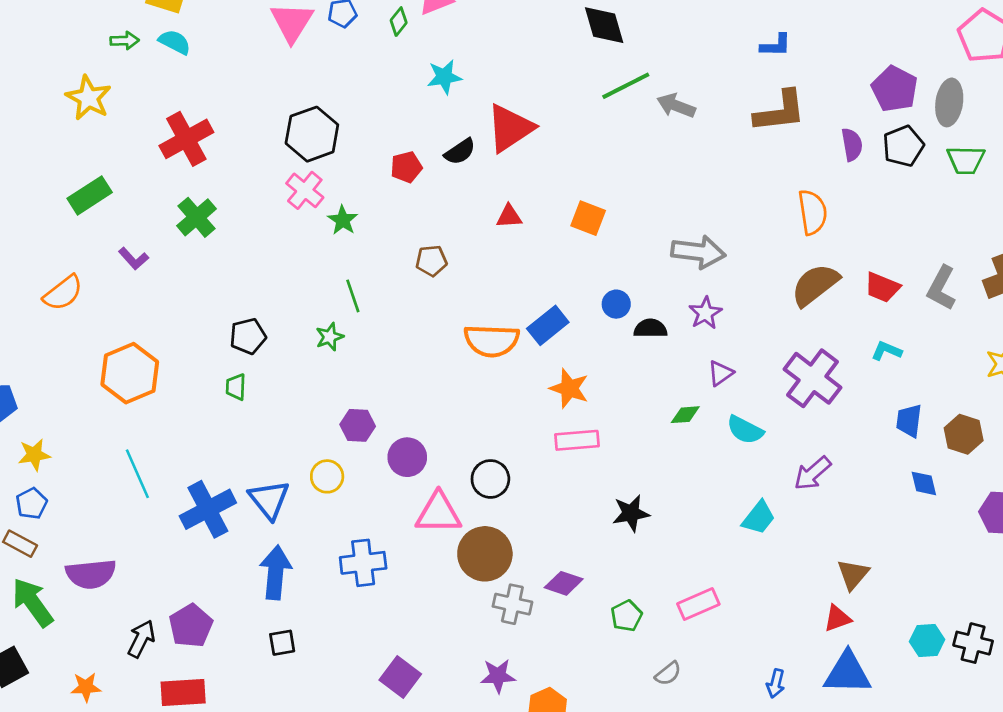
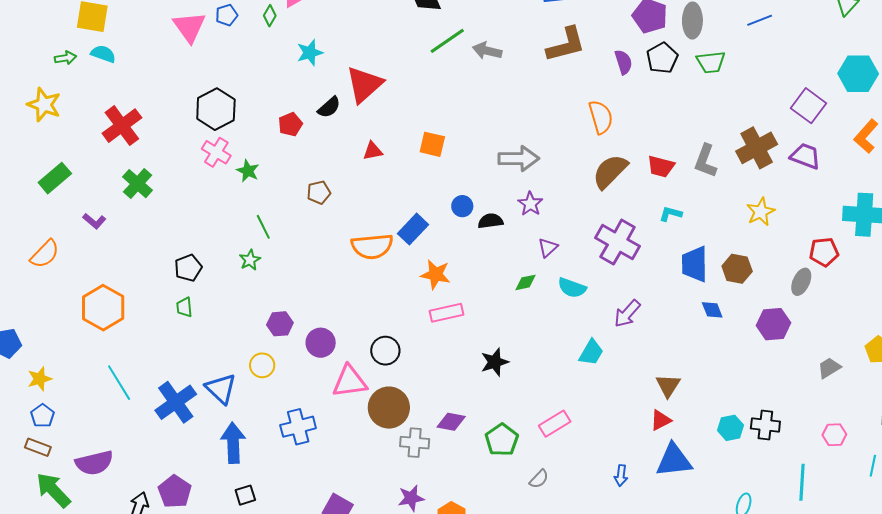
blue trapezoid: (909, 421) -> (695, 264), size x1.4
green pentagon: (626, 616) -> (502, 440), size x1.4

